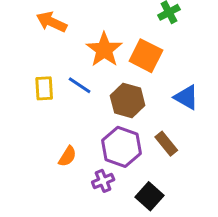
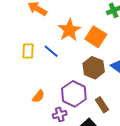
brown hexagon: (128, 101) -> (94, 68), moved
brown rectangle: (166, 144) -> (102, 105), moved

